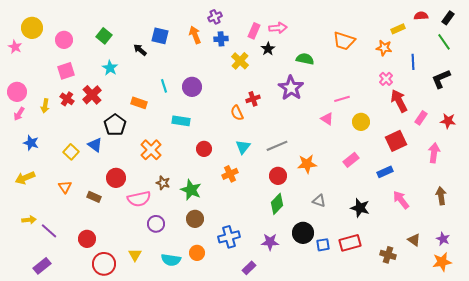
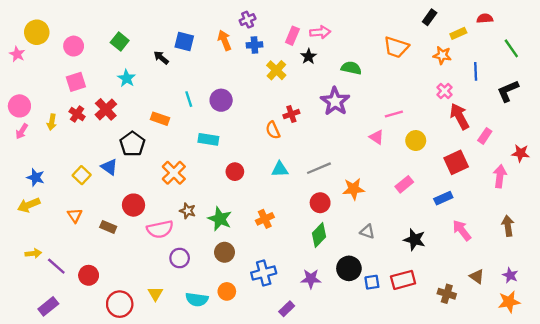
black rectangle: (448, 18) -> (430, 17), moved
red star: (448, 121) -> (521, 153), moved
blue star: (31, 143) -> (36, 177), moved
cyan triangle: (243, 147) -> (280, 169), turned 49
orange cross: (230, 174) -> (265, 219), moved
red circle: (87, 239) -> (89, 275), moved

